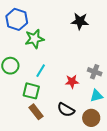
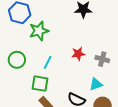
red star: (72, 82) -> (78, 54), moved
cyan triangle: (96, 96) -> (96, 84), moved

